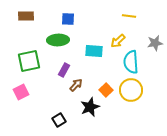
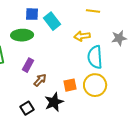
yellow arrow: (118, 41) -> (82, 36), turned 35
cyan rectangle: (94, 51) -> (52, 21), moved, turned 48
orange square: (106, 90) -> (70, 85), turned 32
black square: (59, 120) -> (27, 108), moved

